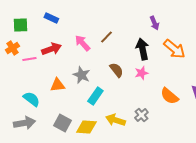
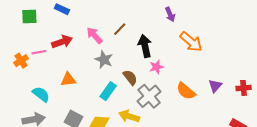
orange cross: (12, 48) -> (21, 61), moved
black arrow: (142, 49) -> (145, 46), moved
brown semicircle: (116, 70) -> (130, 77), moved
gray star: (81, 75) -> (104, 60), moved
gray cross: (141, 115) -> (149, 96), moved, size x1.6

